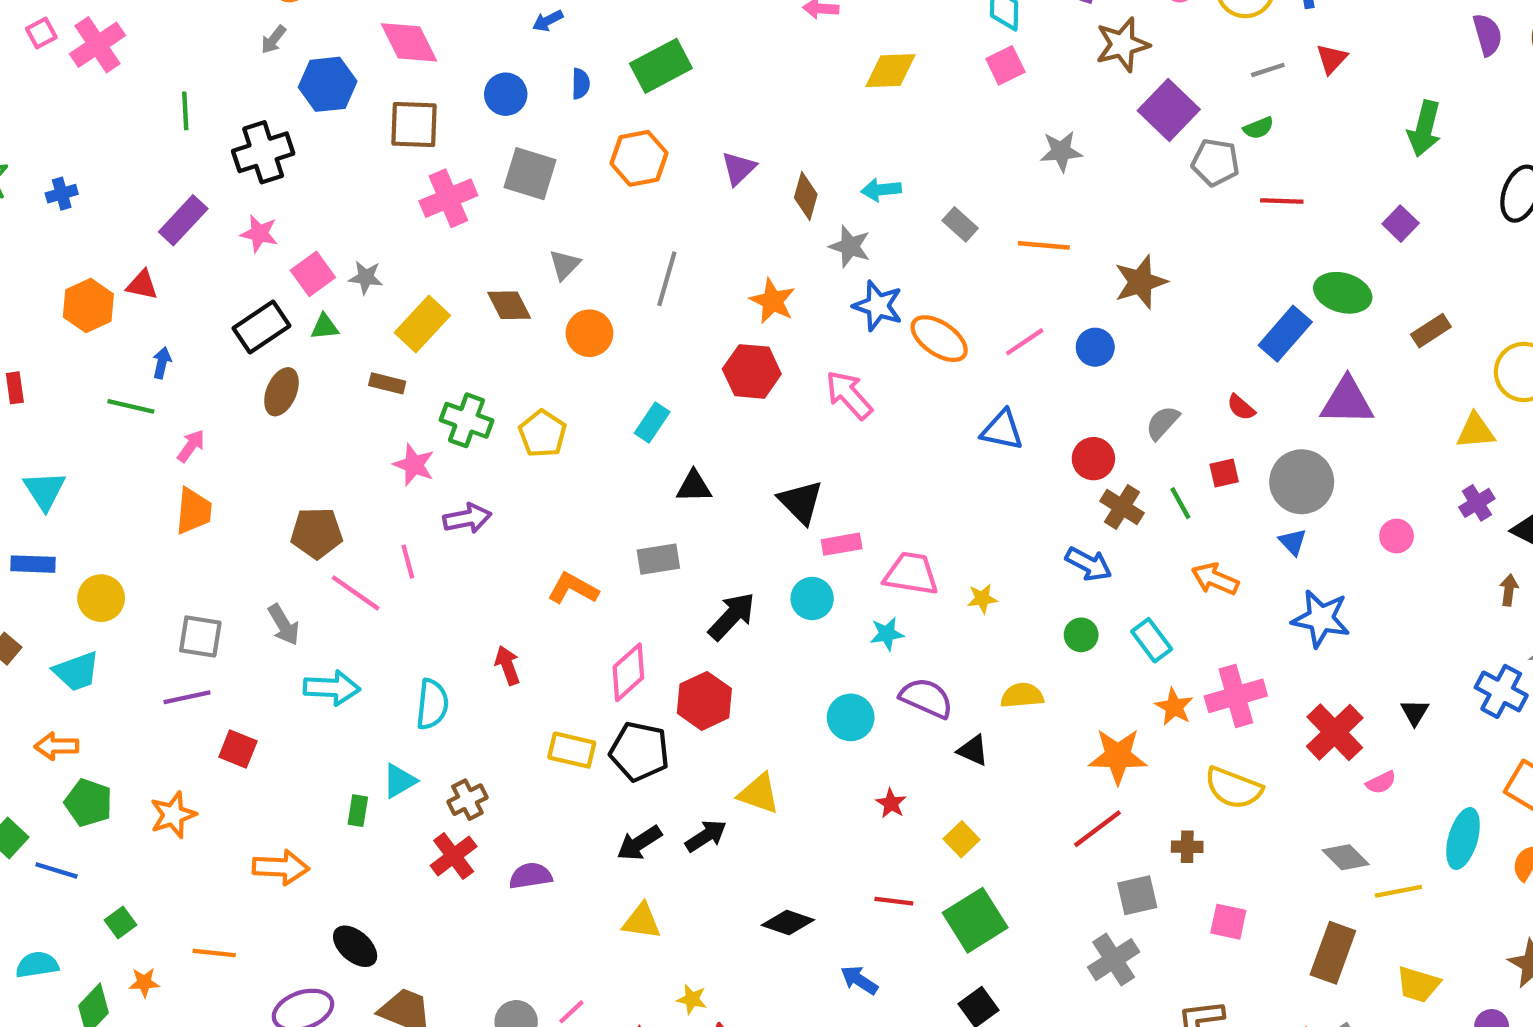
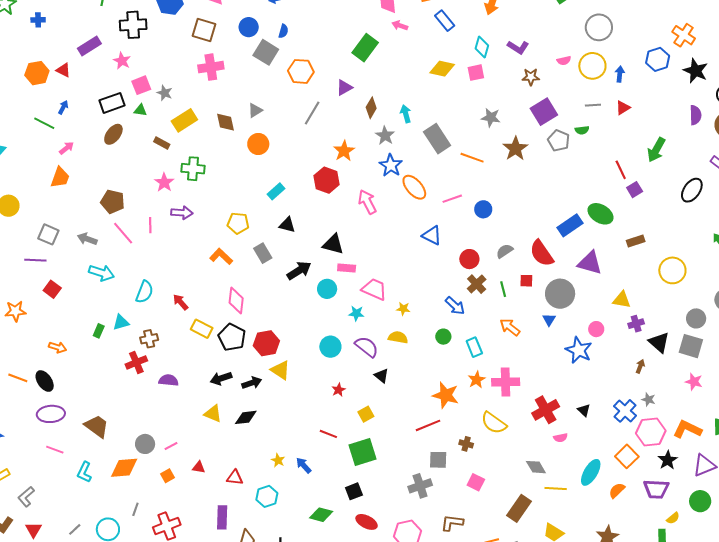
brown star: (1122, 45) -> (531, 77), size x0.7
green rectangle: (661, 66) -> (365, 48), moved, turned -40
yellow diamond: (891, 71) -> (442, 69), moved
gray square: (530, 174) -> (266, 52), moved
cyan arrow: (881, 190) -> (406, 114), turned 66
red line: (1282, 201) -> (621, 170), moved, turned 48
gray rectangle: (960, 224) -> (437, 139), size x1.8
gray line: (667, 279) -> (312, 113), moved
brown star: (1141, 282) -> (515, 149), moved, turned -30
red semicircle: (1241, 407) -> (542, 253), size x2.0
green cross: (466, 420) -> (193, 169), turned -30
yellow triangle: (1476, 431) -> (622, 300), moved
yellow pentagon: (543, 434) -> (238, 223), moved, turned 30
black triangle: (801, 502) -> (333, 244), turned -45
gray rectangle: (658, 559) -> (263, 253), turned 54
black arrow: (732, 616) -> (299, 271), moved
blue star: (1321, 619) -> (579, 350), moved
gray arrow: (284, 625) -> (87, 239), turned 126
red arrow: (507, 665) -> (181, 302), moved, turned -36
pink diamond: (628, 672) -> (236, 300), turned -56
yellow semicircle: (1022, 695) -> (398, 337), moved
red hexagon: (704, 701) -> (266, 343), moved
black triangle: (1415, 712) -> (584, 410), turned -32
orange arrow: (281, 867) -> (58, 347), size x0.7
black diamond: (788, 922) -> (246, 417), moved, turned -40
black ellipse: (355, 946) -> (45, 381), moved
yellow star: (692, 999) -> (278, 460), moved

